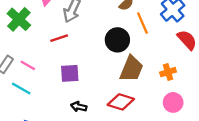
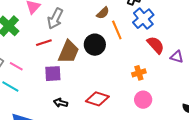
brown trapezoid: (132, 69) -> (69, 52), moved

